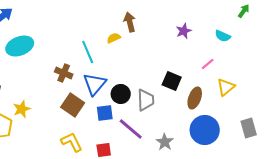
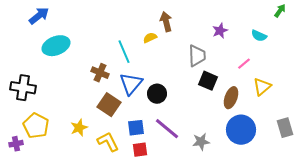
gray trapezoid: (146, 100) -> (197, 56), moved
yellow star: (22, 109) -> (79, 128), moved
blue square: (105, 113) -> (136, 128), moved
gray star: (165, 142) -> (201, 142), turned 30

